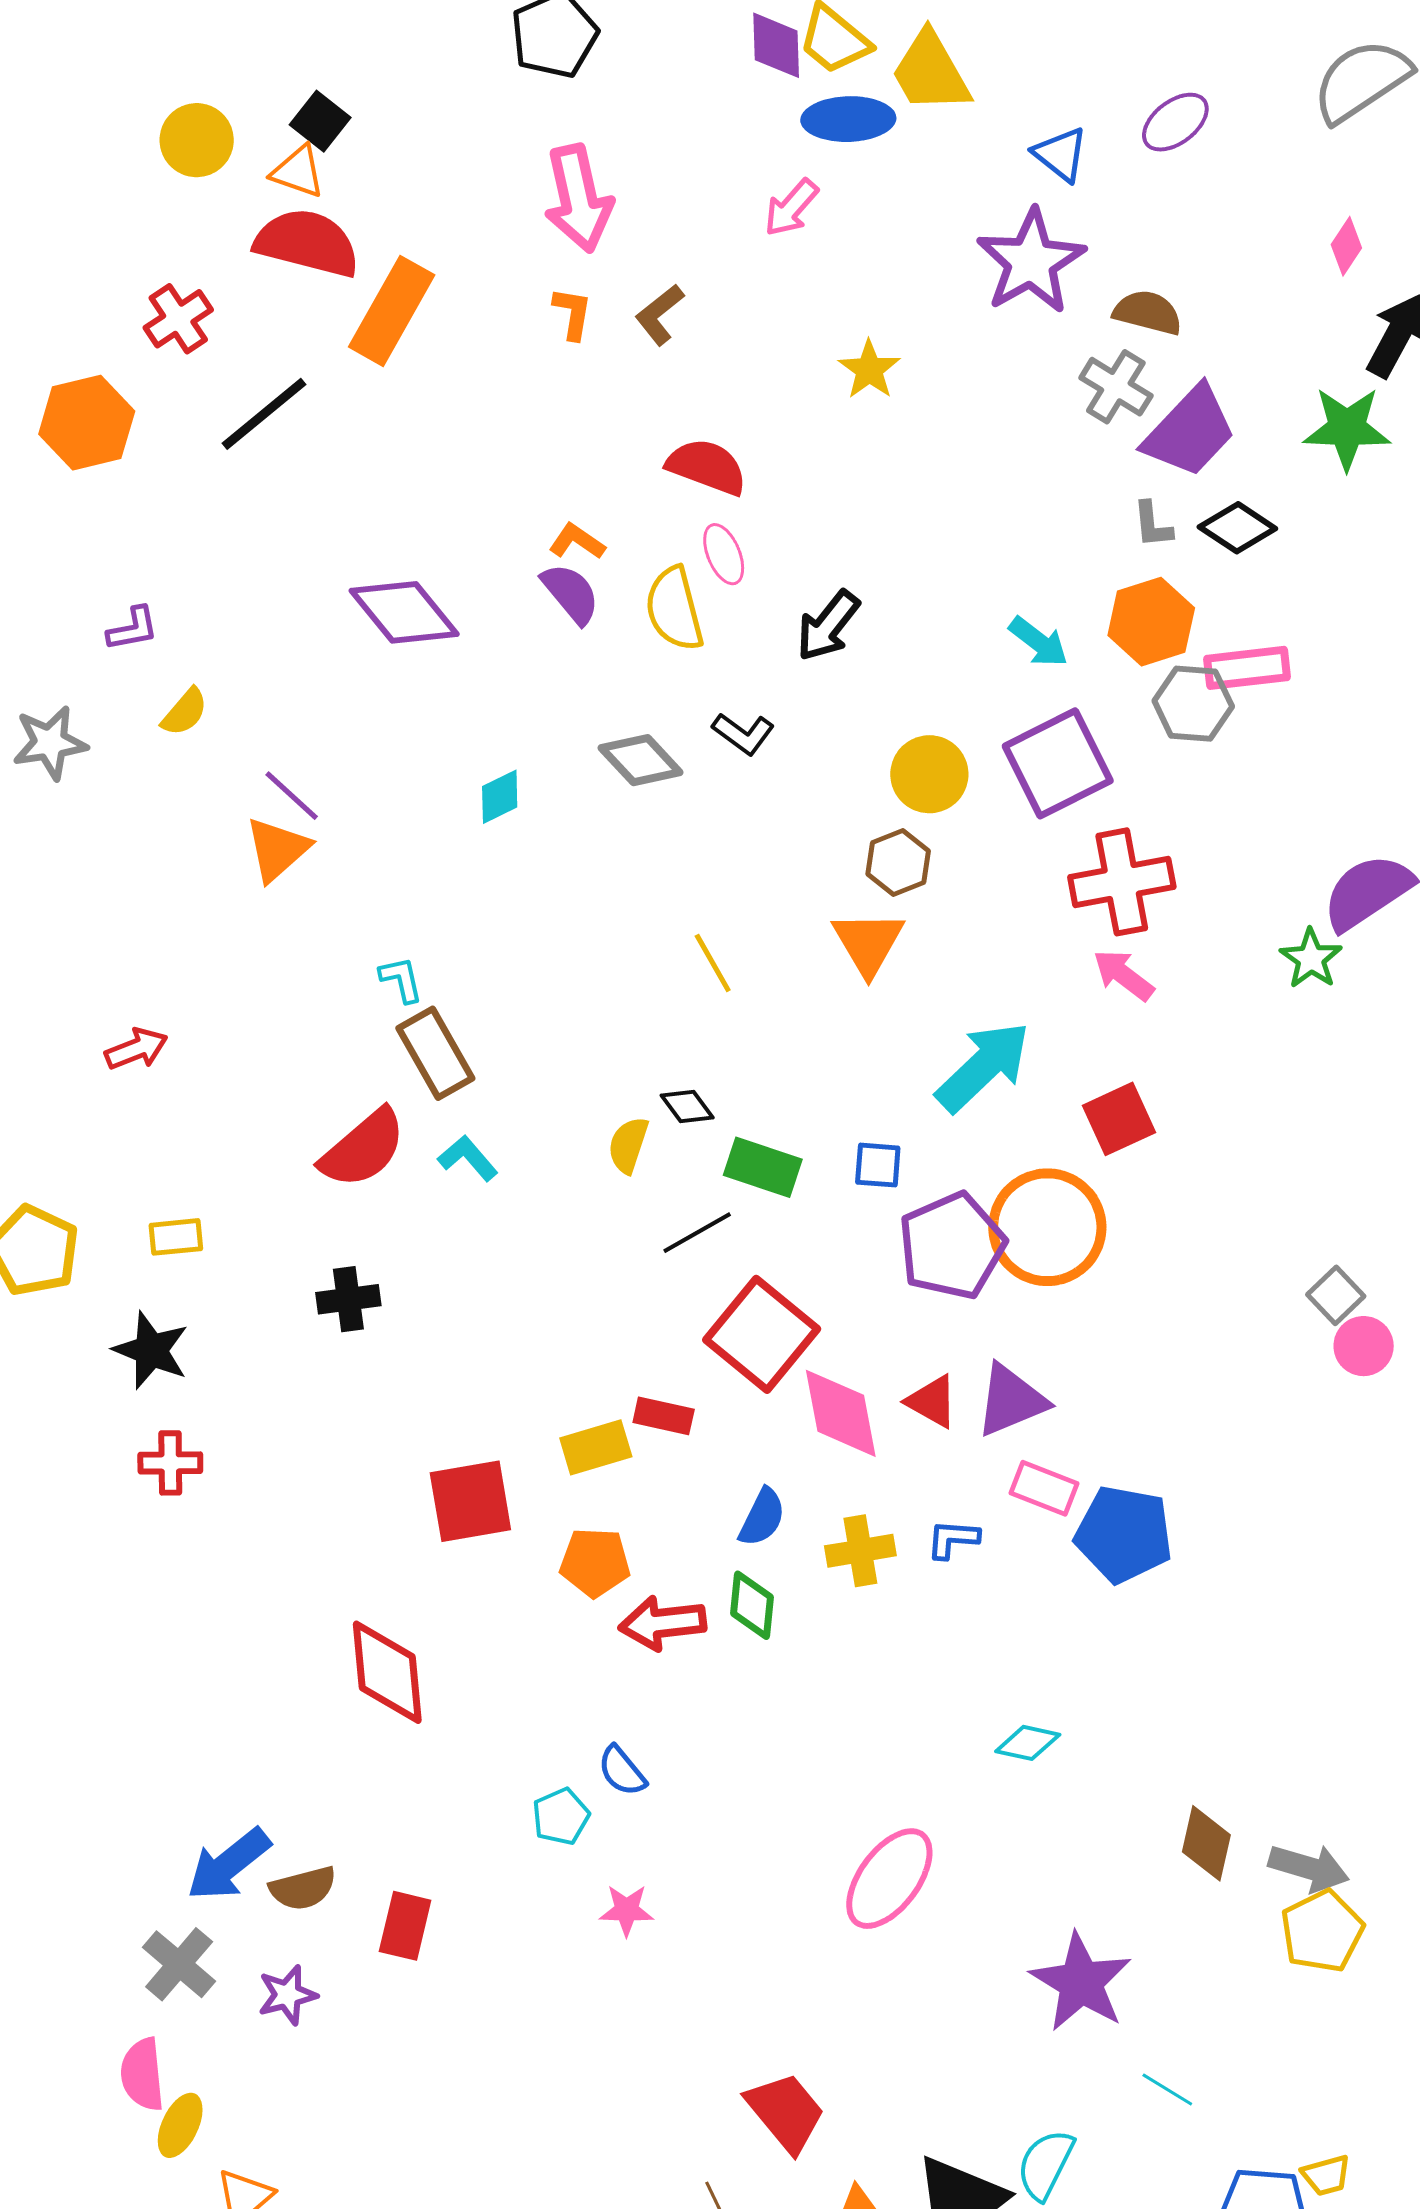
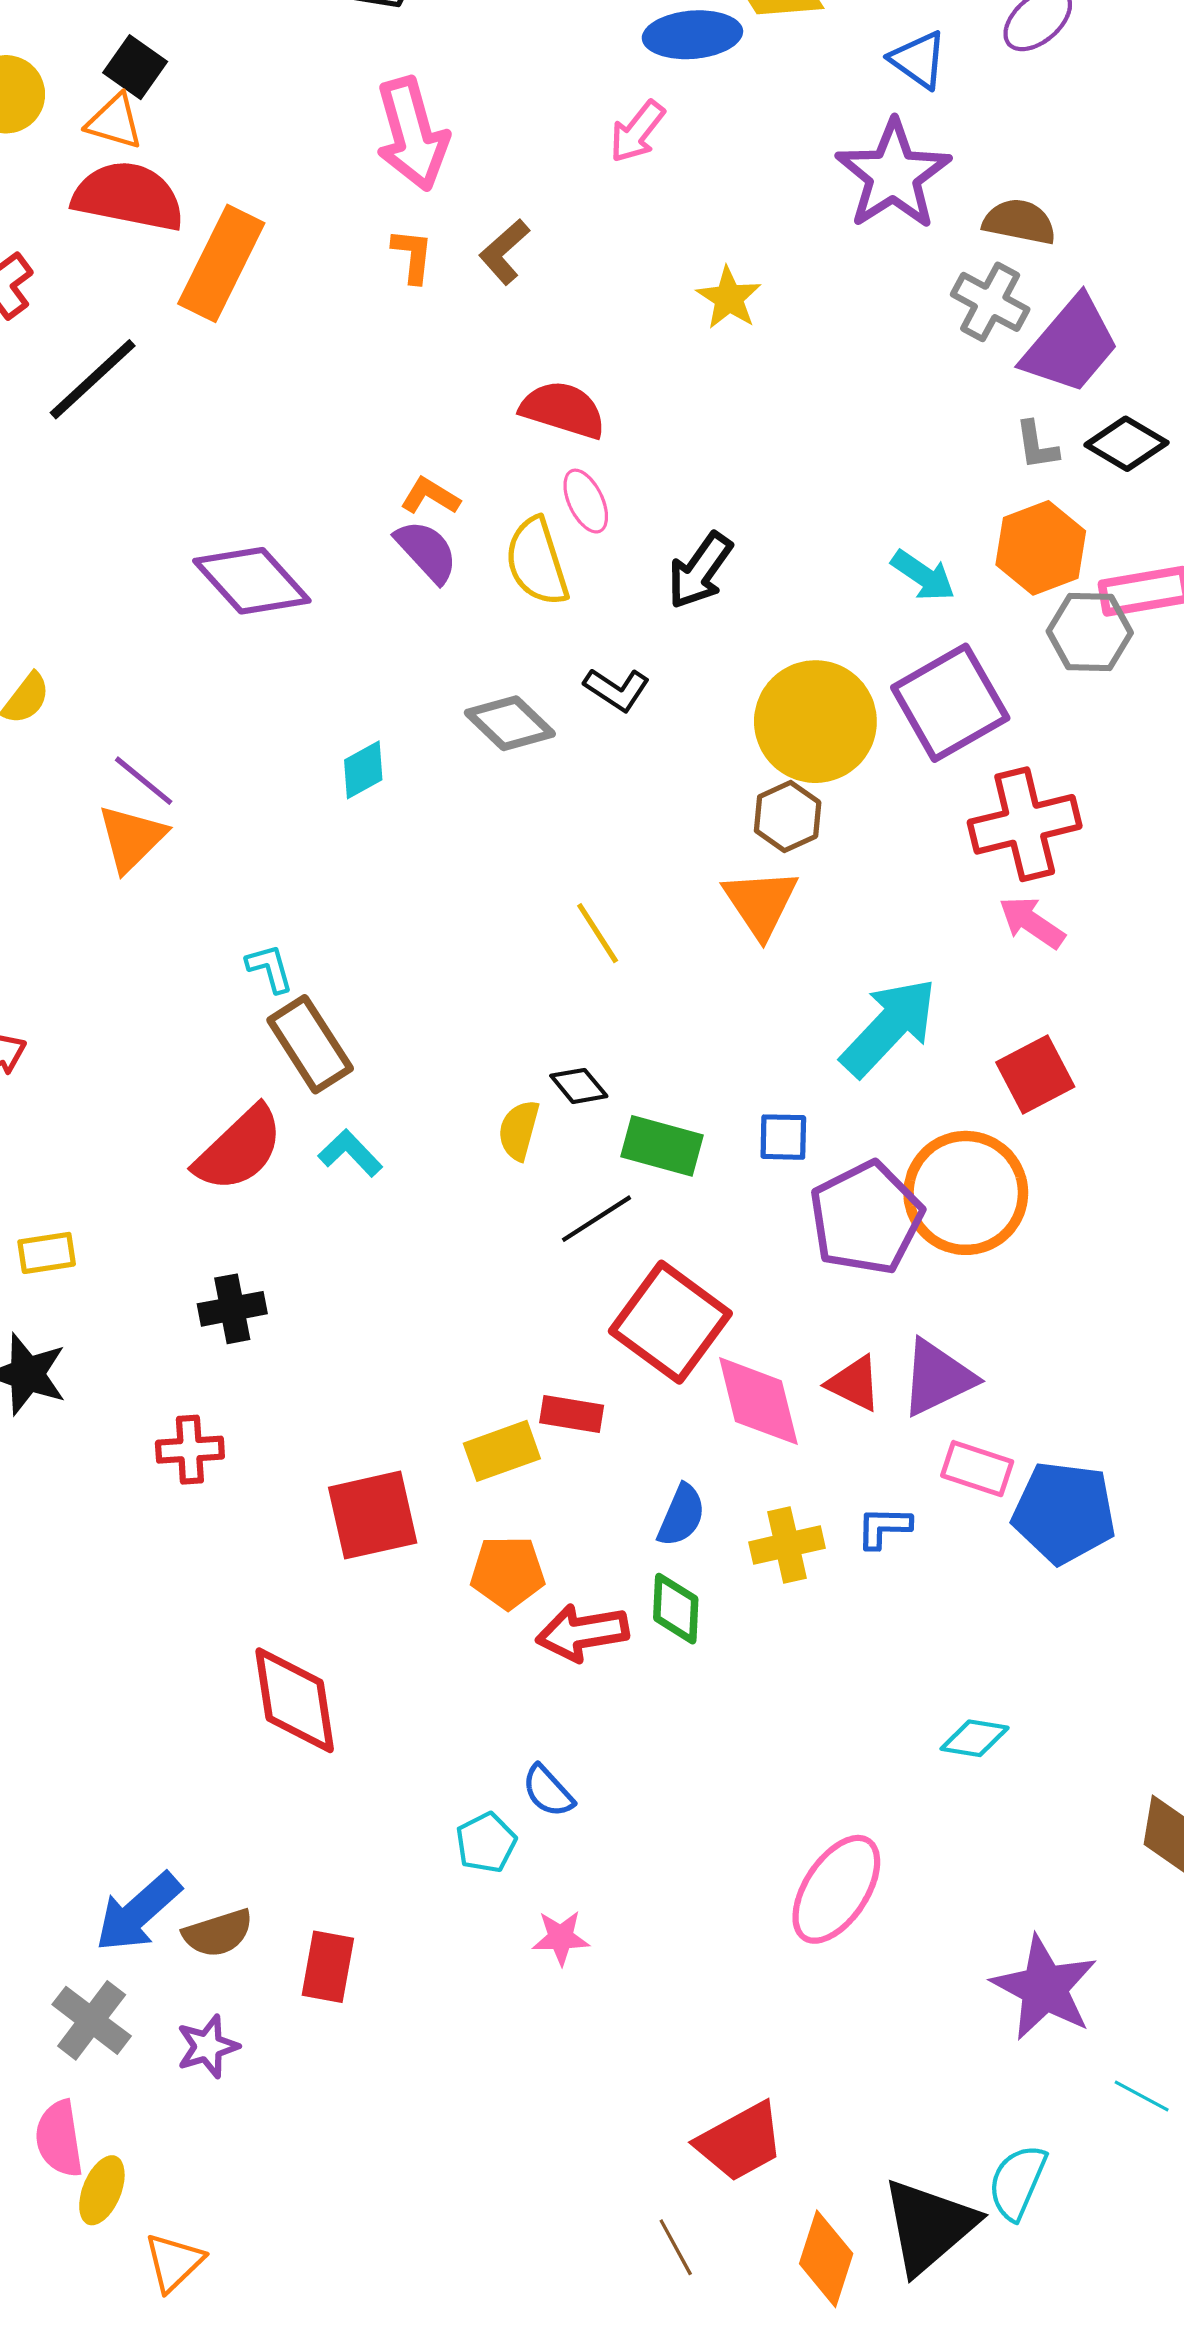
yellow circle: (929, 774) -> (815, 722), size x1.5
red cross: (170, 1463) -> (190, 1450), moved
red trapezoid: (786, 2112) -> (740, 2142), turned 104

